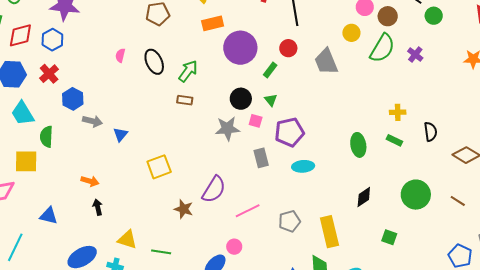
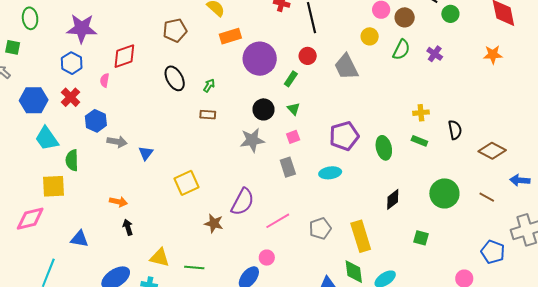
red diamond: (20, 35) -> (124, 56), moved
green semicircle: (382, 48) -> (401, 50), size x0.7
pink semicircle: (120, 55) -> (105, 80), moved
green arrow: (188, 71) -> (209, 85), size x0.6
pink square: (256, 121) -> (293, 137), moved, turned -32
purple pentagon: (289, 132) -> (344, 136), moved

